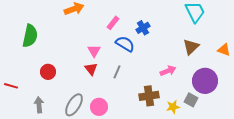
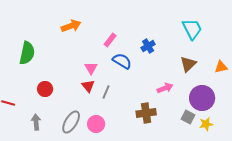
blue cross: (143, 28) -> (148, 46), moved
orange triangle: (224, 50) -> (221, 67), turned -32
gray line: (117, 72) -> (106, 92), moved
yellow star: (173, 107) -> (206, 124), moved

